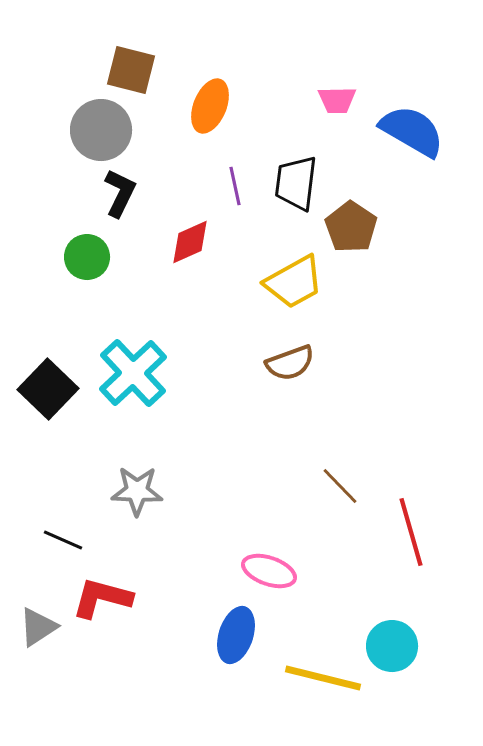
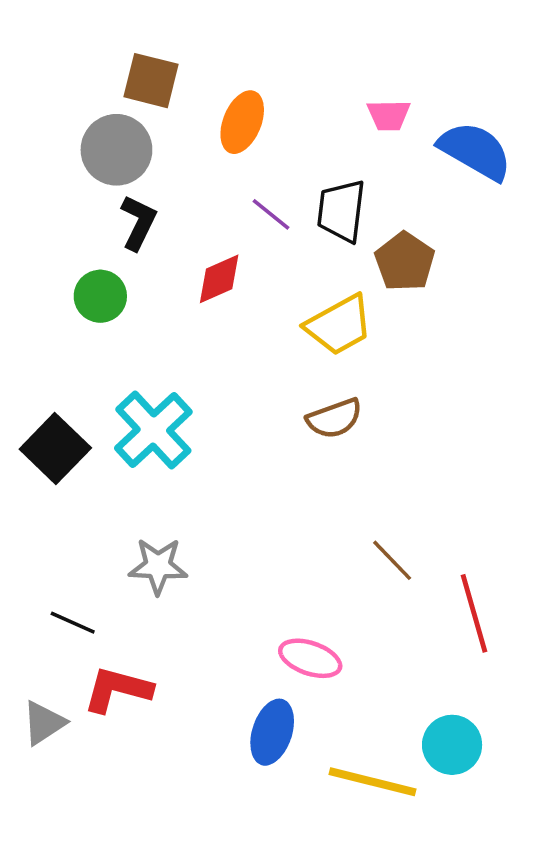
purple line: (235, 186) -> (271, 214), turned -39

